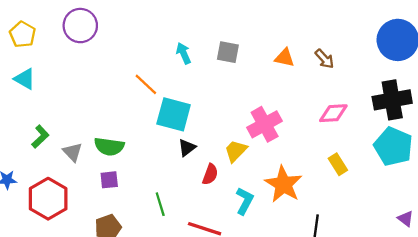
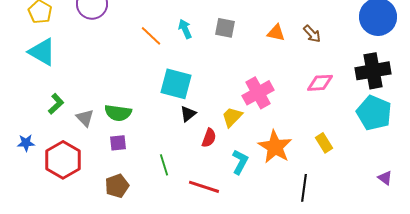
cyan triangle: (25, 79) -> (42, 52), size x1.4
orange line: (146, 84) -> (151, 36), moved
yellow rectangle: (338, 164) -> (324, 143), moved

